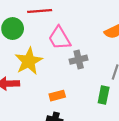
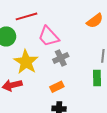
gray cross: (79, 60) -> (61, 58), moved

